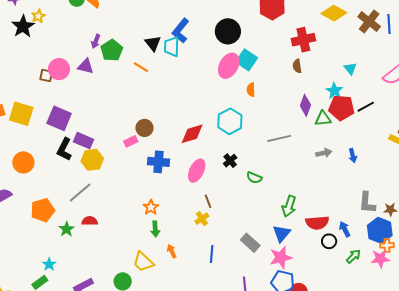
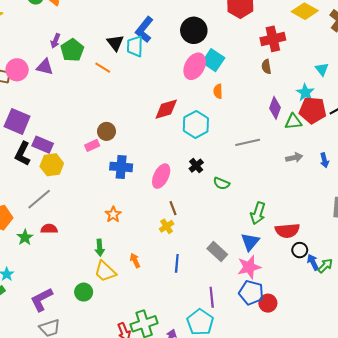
red diamond: (192, 134) -> (166, 109), moved
green arrow: (155, 229) -> (100, 248), moved
blue arrow: (345, 229) -> (313, 262), moved

